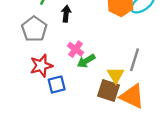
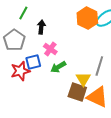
pink cross: (75, 49) -> (50, 49), moved
blue square: (57, 85) -> (33, 62), moved

